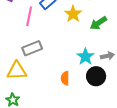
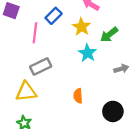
cyan star: (85, 57) -> (87, 53), moved
black circle: (96, 76) -> (113, 111), moved

